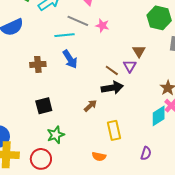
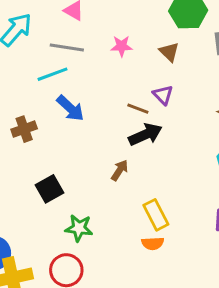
pink star: (102, 26) -> (122, 46), moved
brown triangle: (139, 51) -> (169, 52), moved
yellow rectangle: (114, 130) -> (156, 215), moved
green star: (56, 135) -> (79, 228), turned -30

